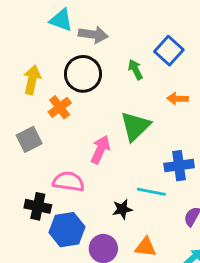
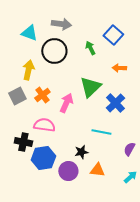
cyan triangle: (61, 20) -> (29, 33), moved
yellow arrow: (32, 80) -> (28, 70), moved
orange cross: (60, 107) -> (42, 95), moved
blue cross: (179, 166) -> (115, 103), moved, turned -36
black star: (122, 209) -> (81, 152), moved

